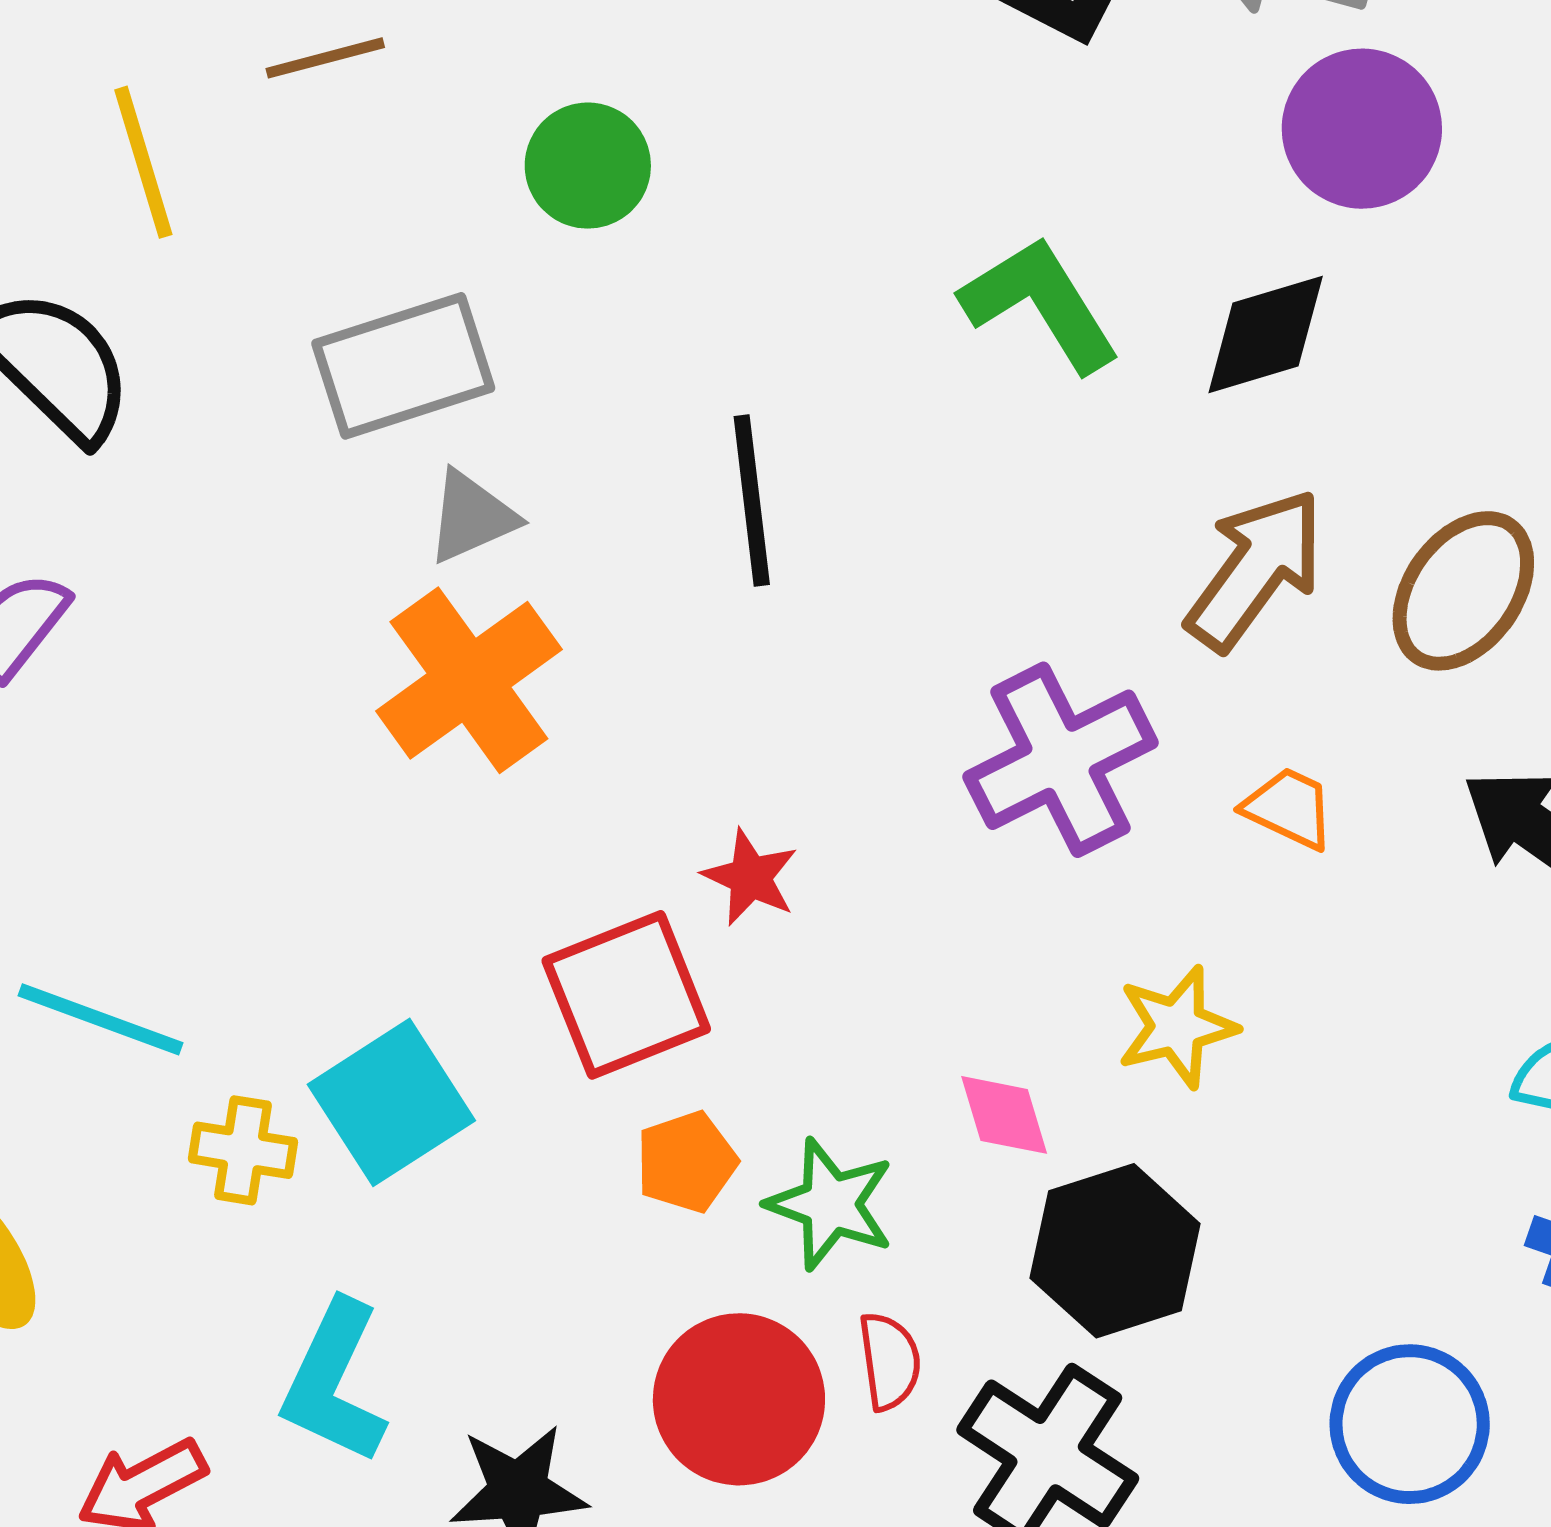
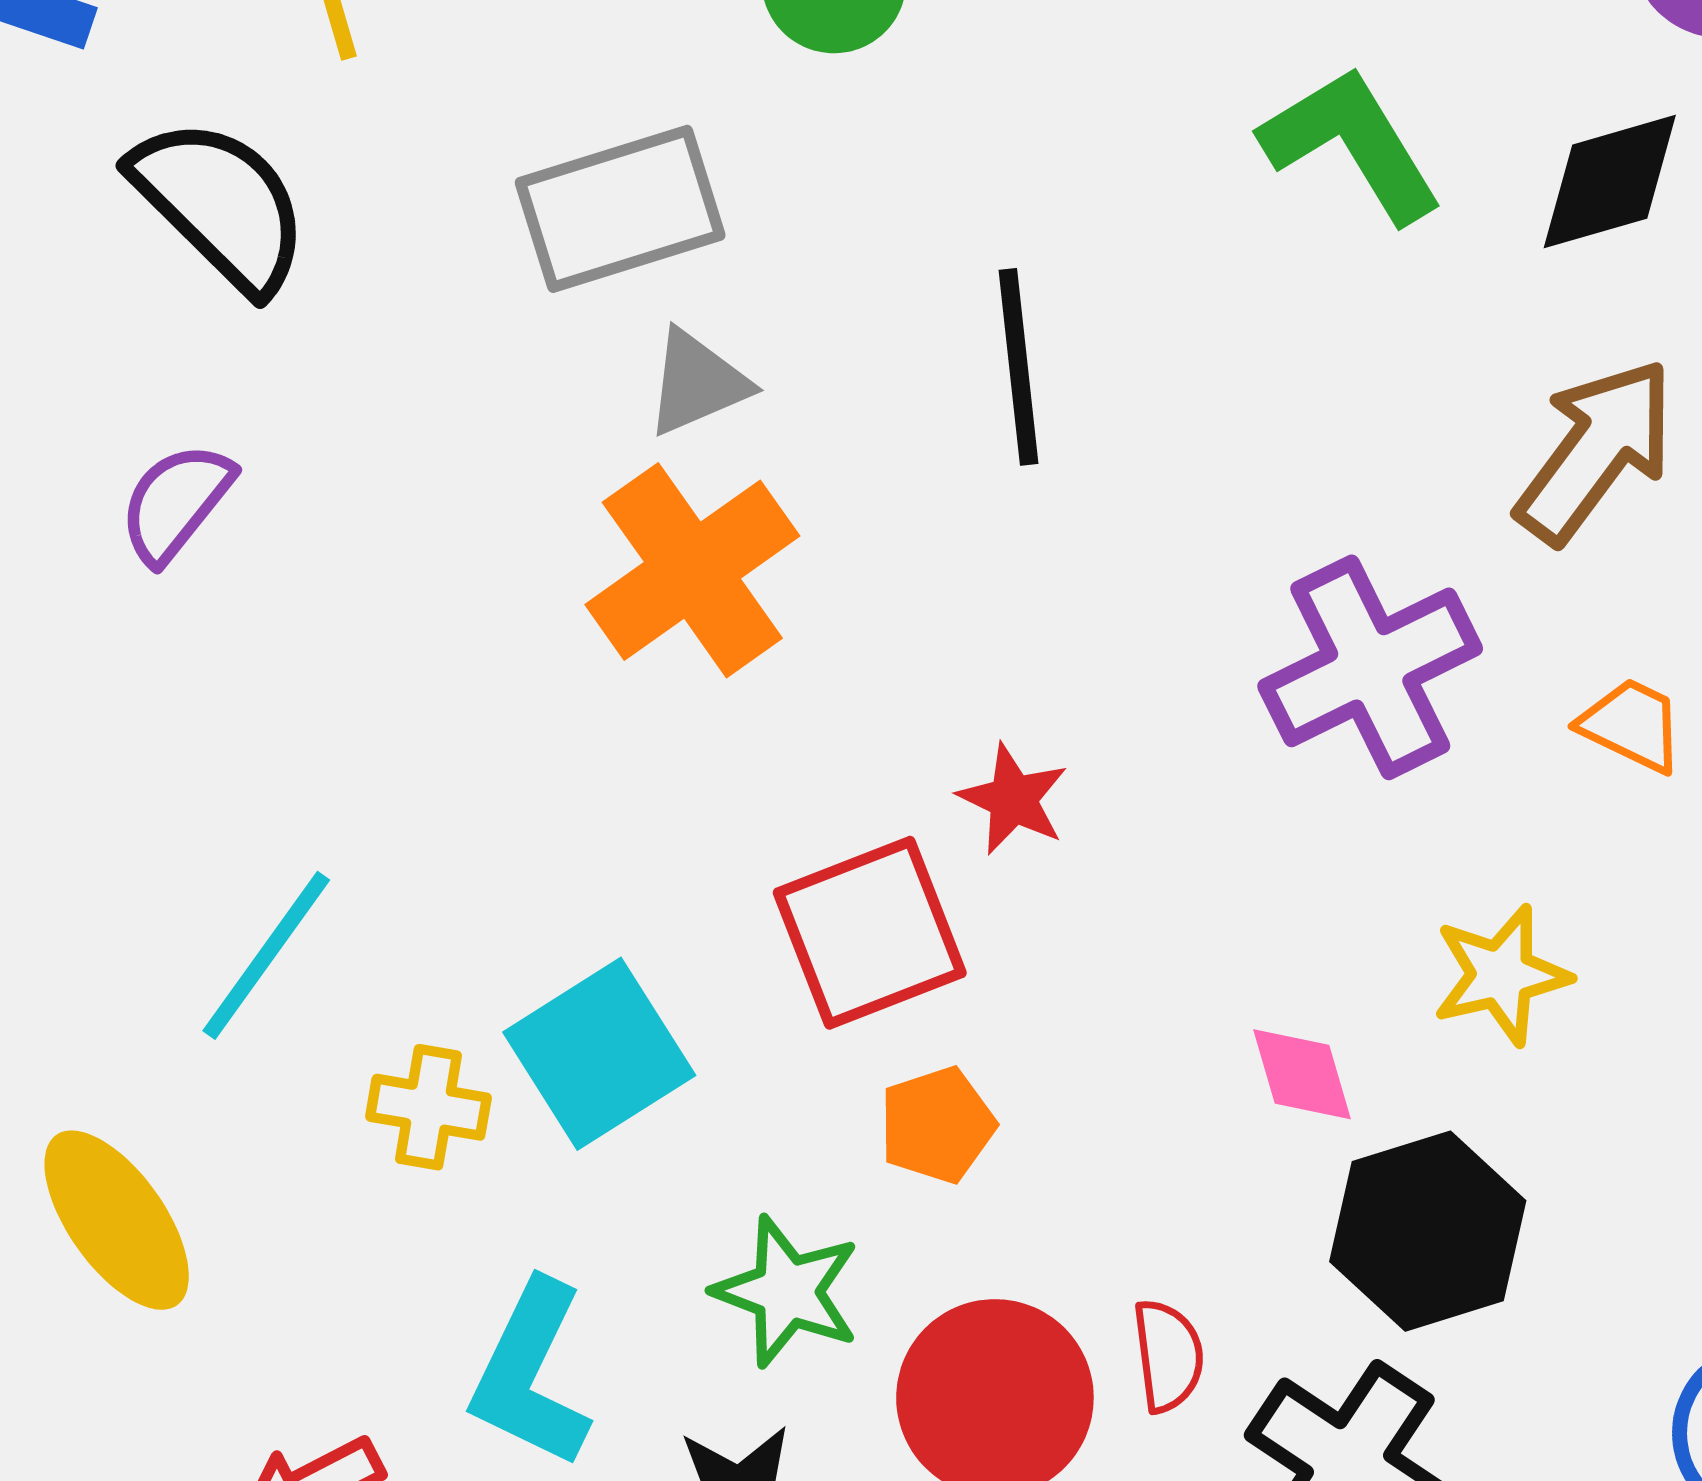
cyan line: (100, 1019) -> (266, 955), turned -75
green star: (831, 1204) -> (787, 1292), moved

